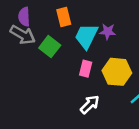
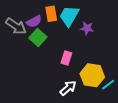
purple semicircle: (24, 17) -> (34, 21), moved, turned -119
cyan trapezoid: (86, 36) -> (69, 16), moved
yellow hexagon: (117, 72) -> (92, 75), moved

